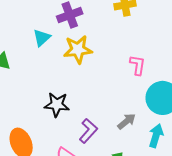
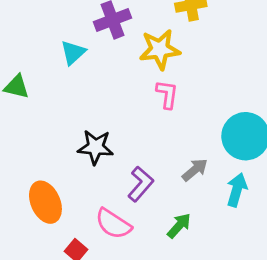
yellow star: (78, 49) -> (160, 49), moved
pink L-shape: (138, 65) -> (167, 94), moved

